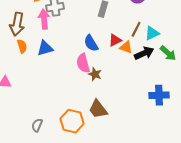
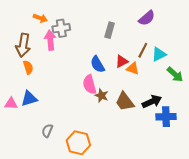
blue triangle: (45, 48) -> (29, 99), moved
black arrow: (144, 53) -> (152, 102), moved
brown trapezoid: (98, 109) -> (125, 102), moved
gray semicircle: (37, 125) -> (47, 131), moved

